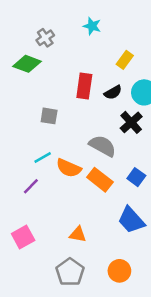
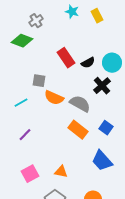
yellow rectangle: (125, 60) -> (97, 16), moved, turned -64
red rectangle: (84, 86) -> (66, 58), turned -42
cyan line: (43, 158) -> (21, 103), moved
orange semicircle: (69, 168) -> (54, 98), moved
pink square: (23, 237) -> (30, 174), moved

